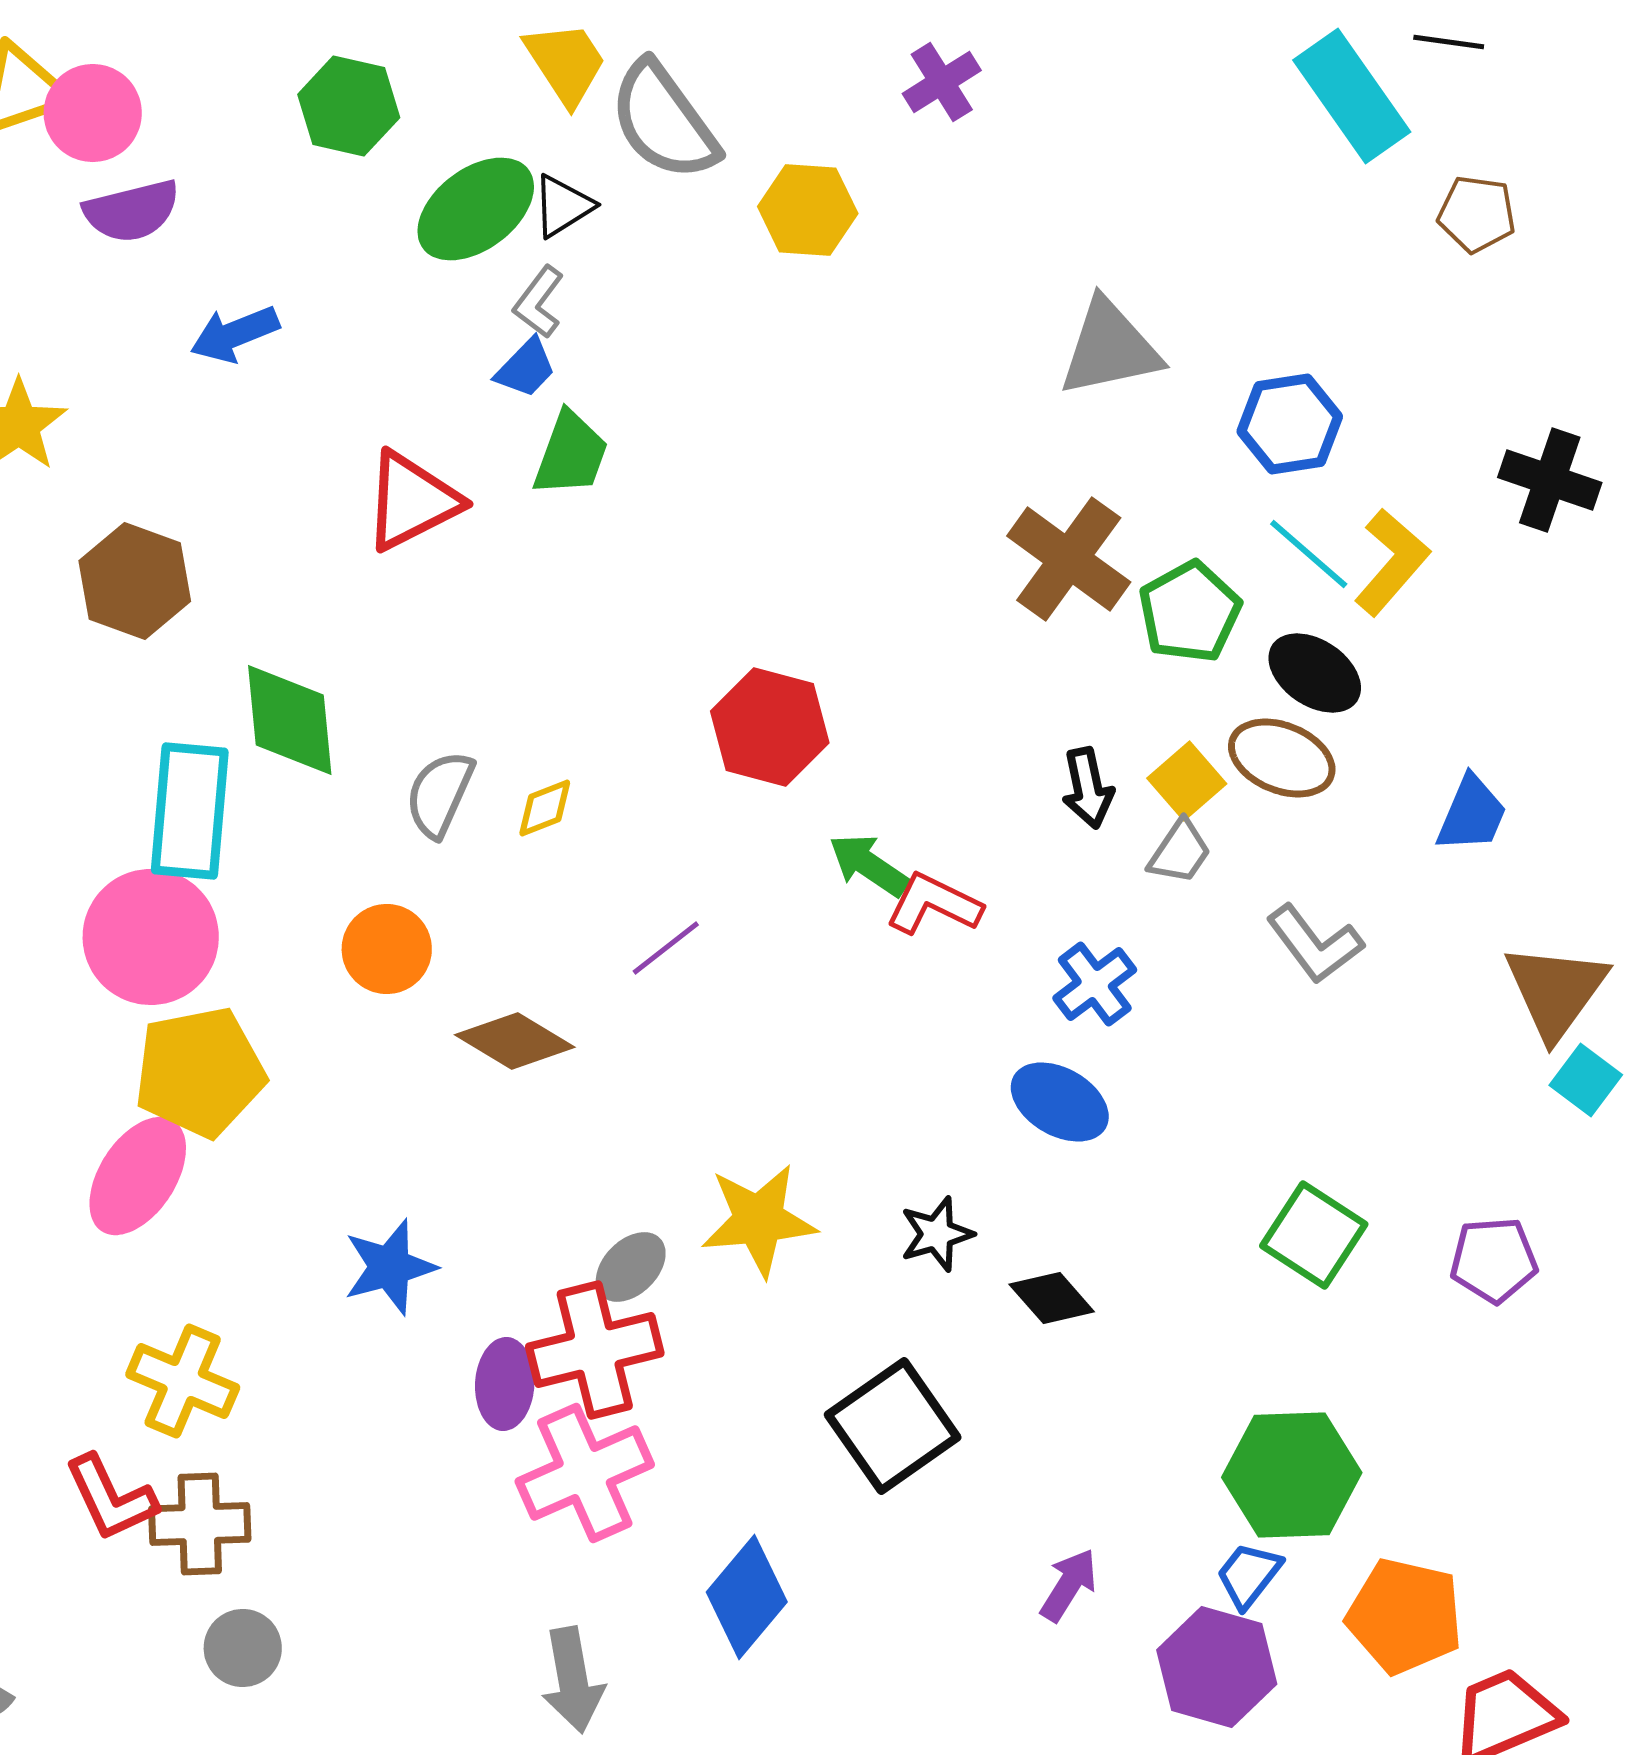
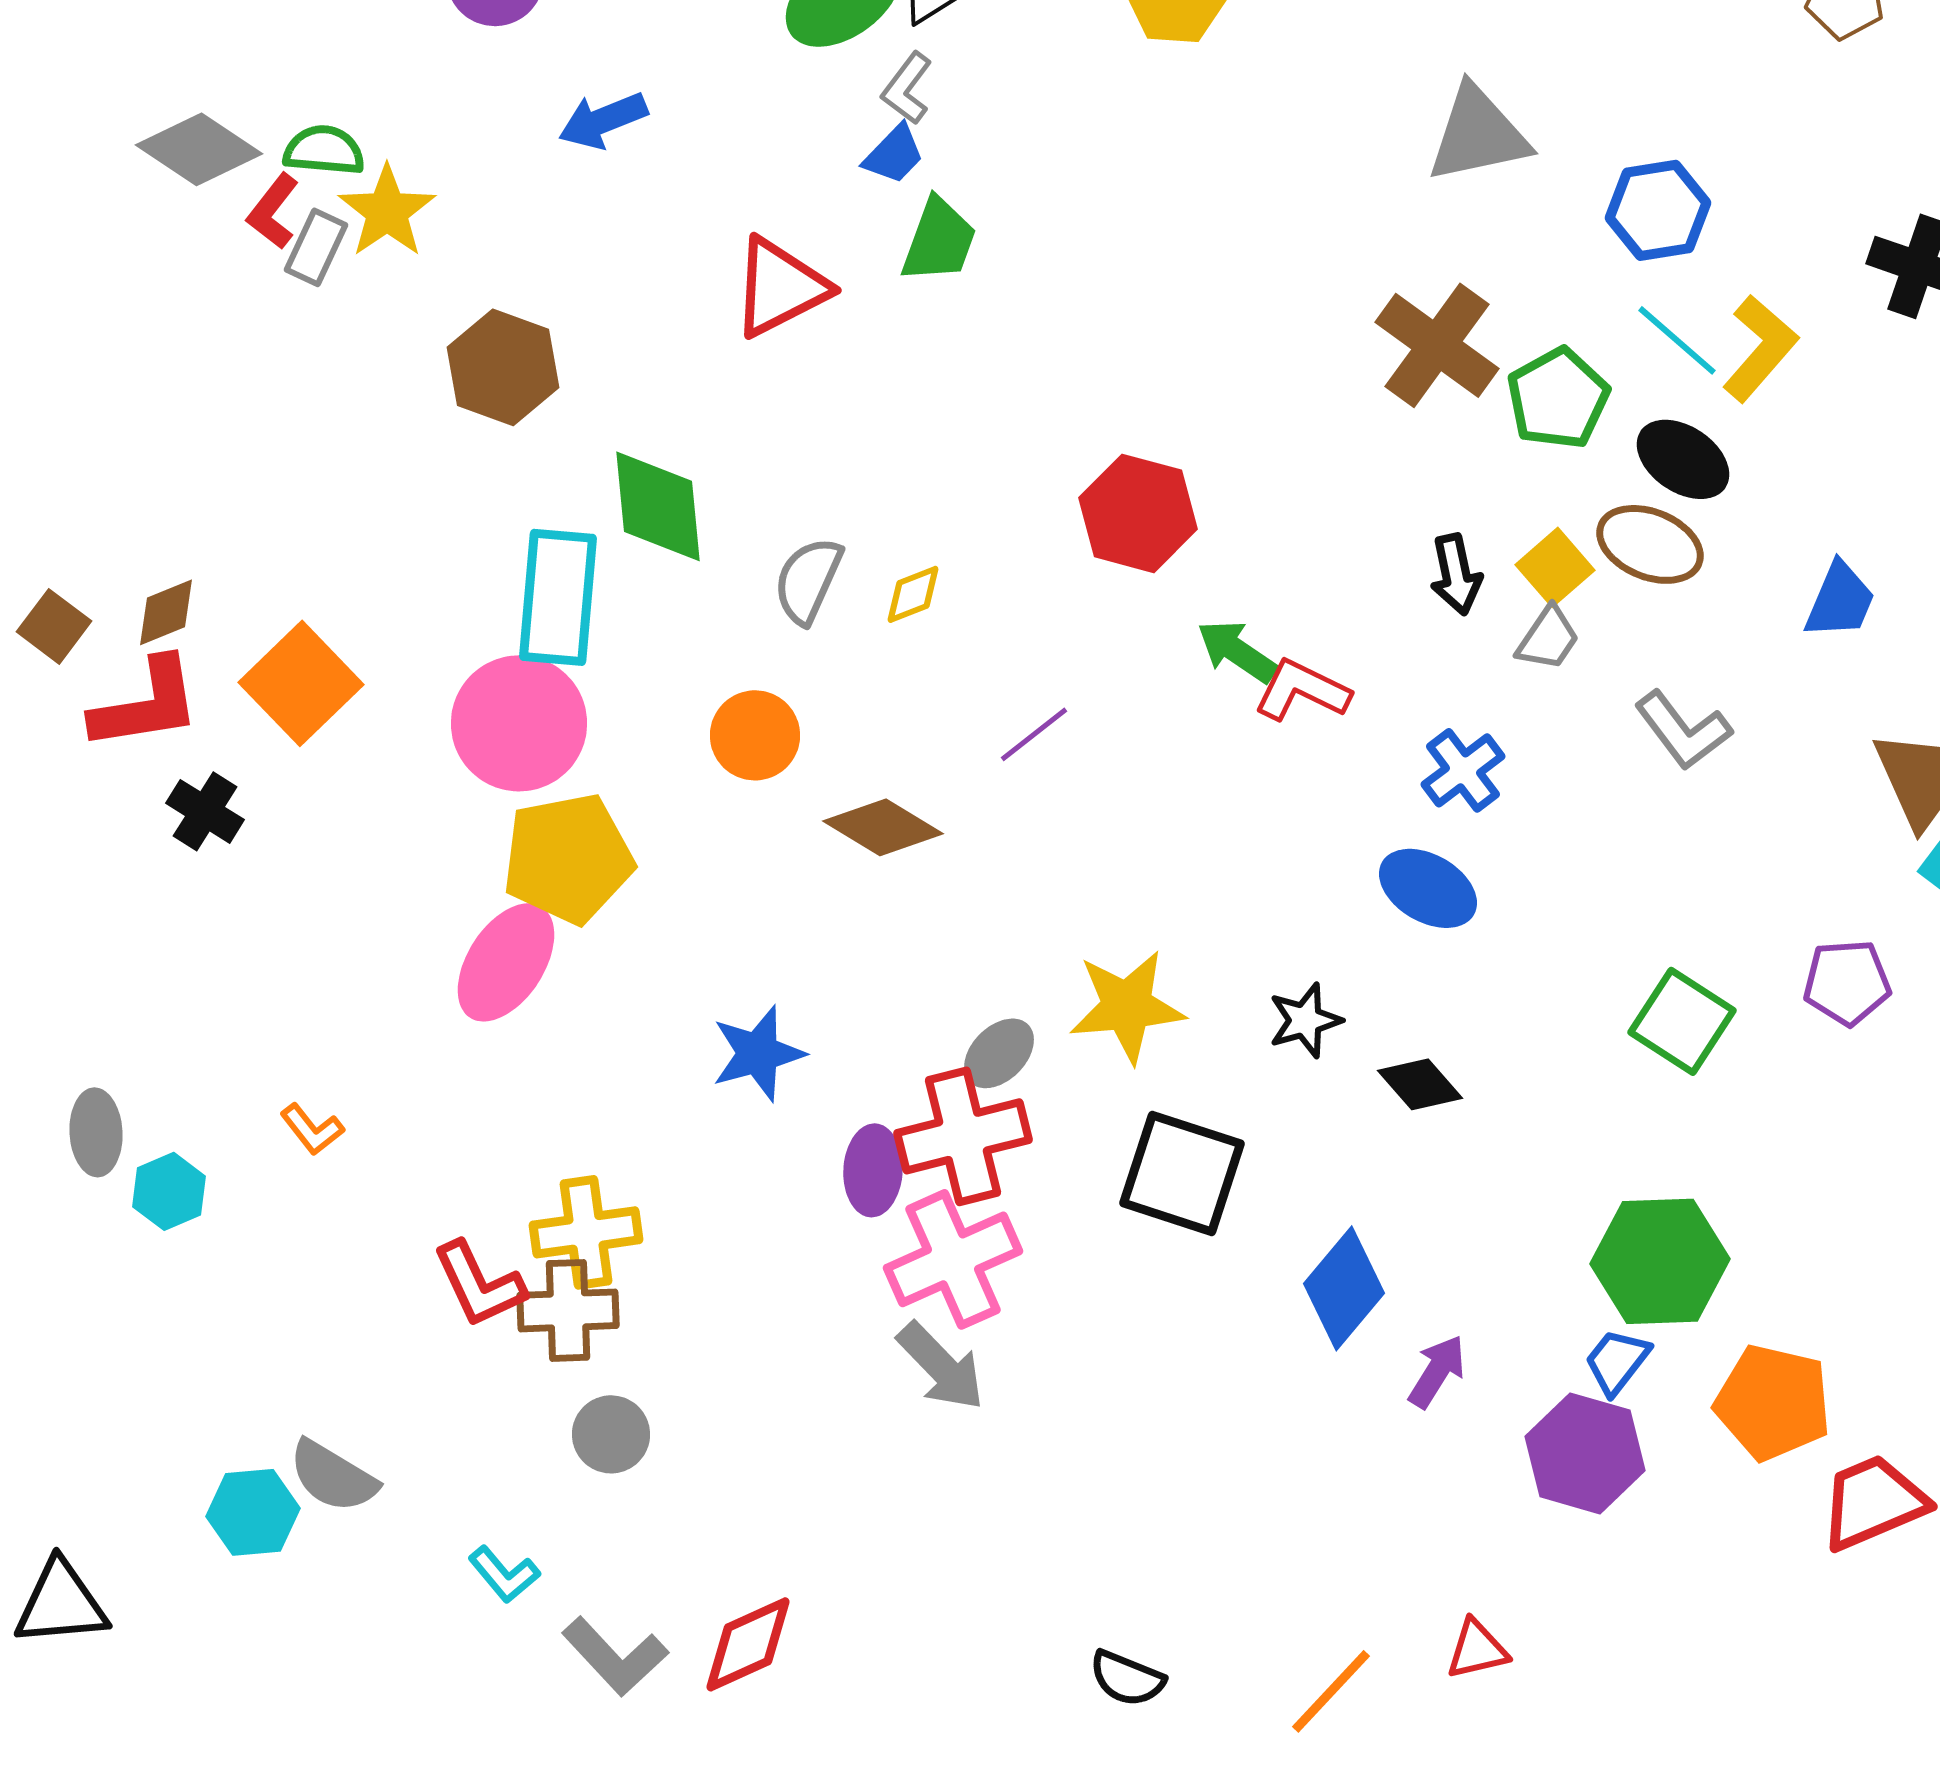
purple pentagon: (1494, 1260) -> (1847, 982), moved
yellow cross: (183, 1381) -> (586, 1232), moved, turned -31
black square: (893, 1426) -> (1182, 1173), moved, turned -37
blue diamond: (747, 1597) -> (1344, 1288), moved
gray arrow: (573, 1680) -> (941, 1366), moved, turned -34

